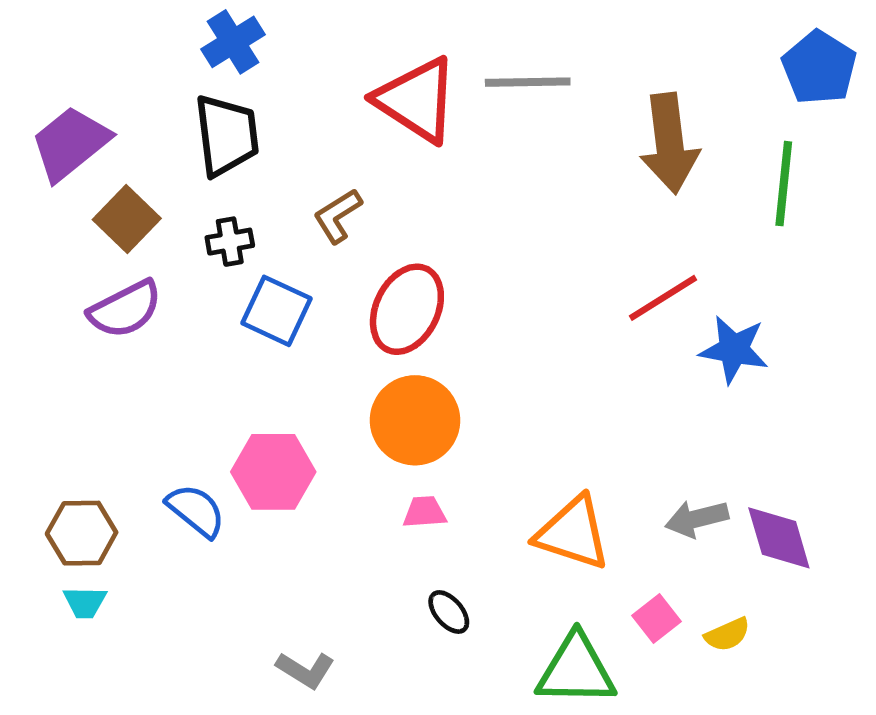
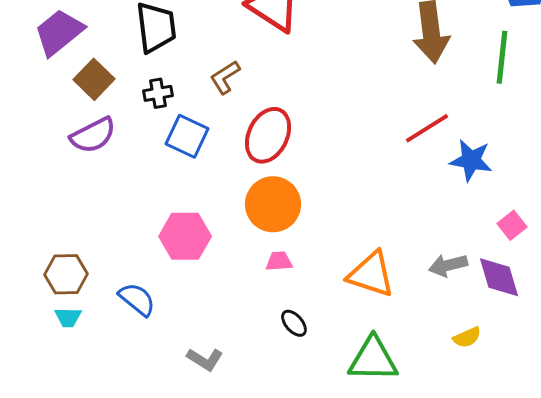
blue semicircle: (196, 511) -> (137, 299), moved
pink square: (657, 618) -> (512, 225), moved

